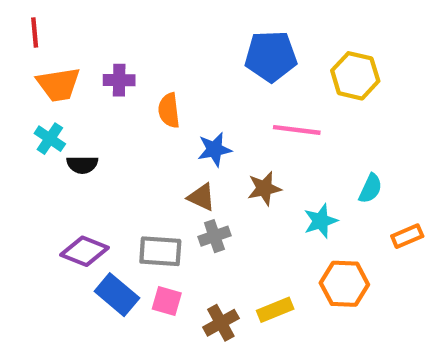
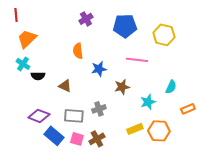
purple cross: (119, 80) -> (86, 19), moved, turned -32
orange trapezoid: (58, 84) -> (27, 39), turned 145
brown triangle: (201, 197) -> (65, 86), moved
yellow rectangle: (275, 310) -> (135, 129), moved
brown cross: (221, 323) -> (97, 139), moved

